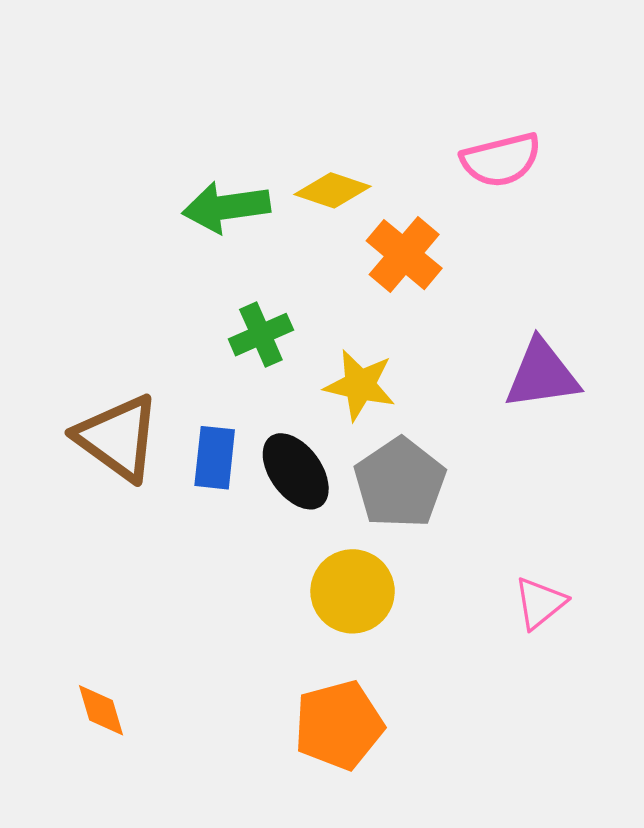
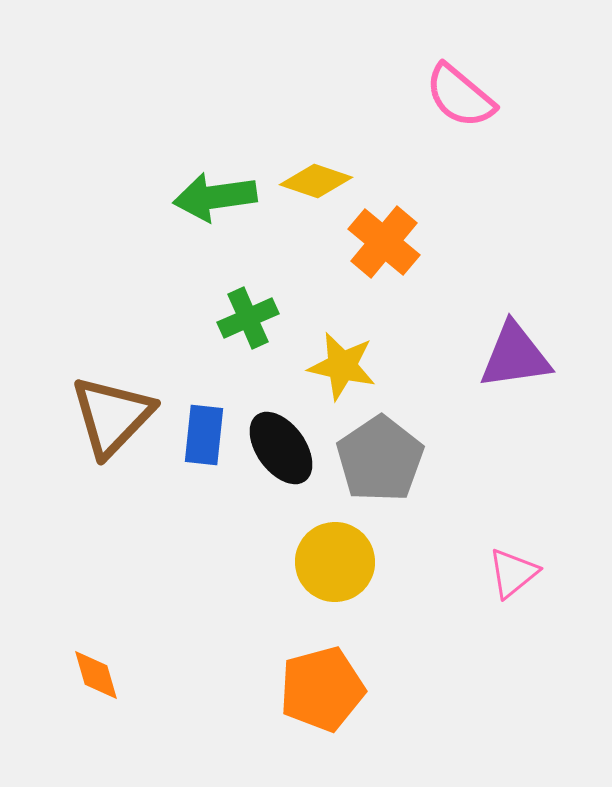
pink semicircle: (501, 160) -> (460, 96), moved, turned 54
brown triangle: (118, 438) -> (112, 416), turned 38

